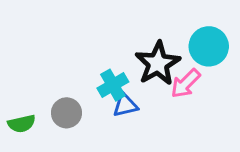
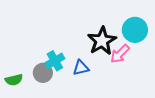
cyan cross: (113, 85) -> (55, 61), moved

